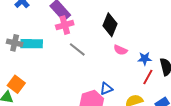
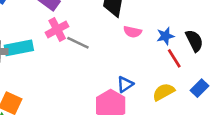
pink cross: (65, 25) -> (57, 29), moved
red line: (148, 77) -> (174, 58), turned -49

